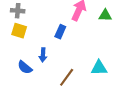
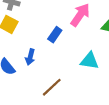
cyan triangle: (99, 68) -> (89, 61), moved

